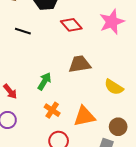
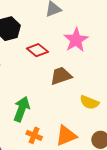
brown trapezoid: (80, 64) -> (61, 76), moved
green arrow: (44, 81) -> (22, 109), size x1.4

